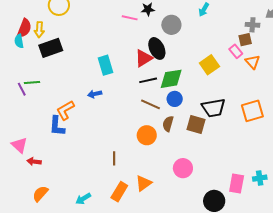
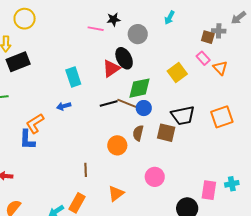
brown square: (245, 40) -> (208, 37), moved, turned 32
black line: (148, 80) -> (109, 103), moved
brown line: (150, 104) -> (127, 103), moved
orange rectangle: (119, 192) -> (77, 203), moved

